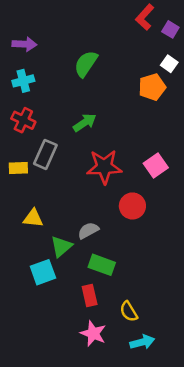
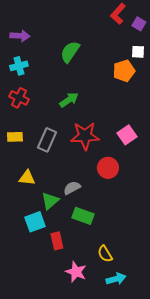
white square: (169, 64) -> (138, 52), turned -32
gray rectangle: (45, 154) -> (47, 140), moved
red rectangle: (90, 295) -> (57, 241), moved

